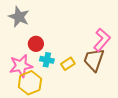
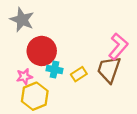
red circle: (36, 44) -> (42, 51), size x1.6
pink star: (21, 66) -> (24, 76), size x0.6

